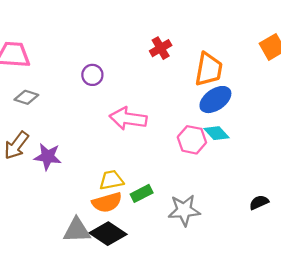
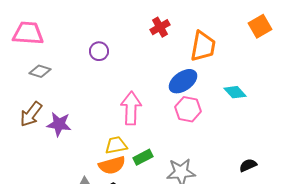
blue ellipse: (215, 100) -> (183, 81), moved
pink arrow: (128, 119) -> (131, 108), moved, turned 84
cyan diamond: (217, 133) -> (235, 92), moved

